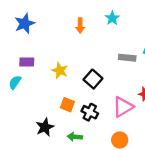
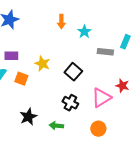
cyan star: (112, 18) -> (84, 32), moved
orange square: (67, 105) -> (21, 79), moved

